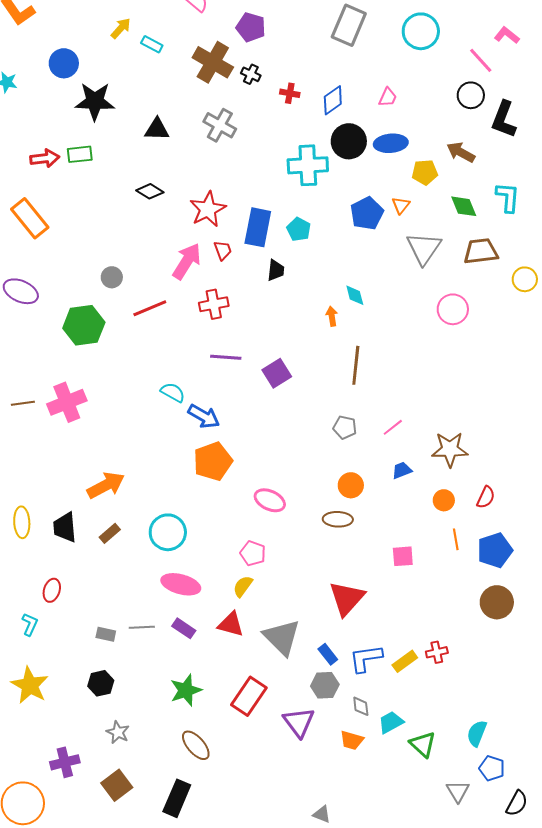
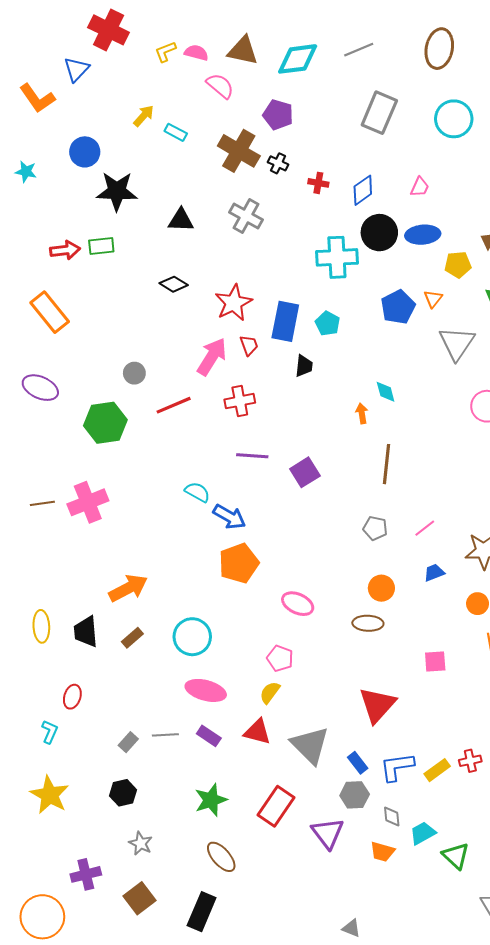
gray rectangle: (106, 634) -> (128, 742), turned -60

